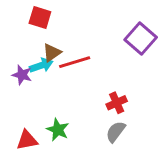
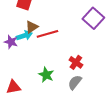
red cross: (117, 103) -> (76, 62), turned -32
green star: (58, 130) -> (46, 75), moved

